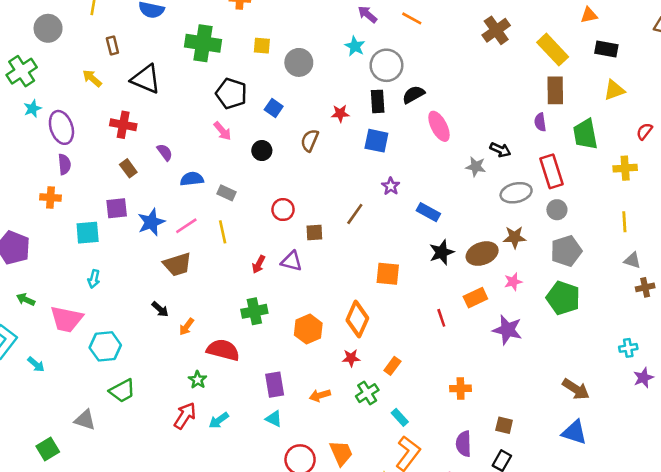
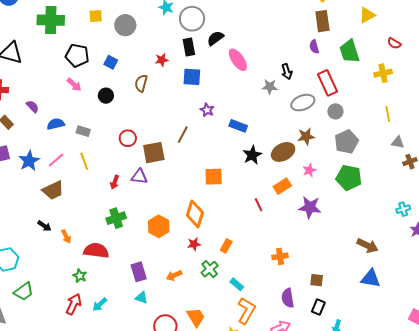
red semicircle: (644, 131) -> (394, 43), turned -88
black arrow: (500, 150) -> (287, 72), turned 56
brown square: (314, 232) -> (154, 153), size x1.6
orange arrow: (187, 327) -> (66, 237), turned -56

